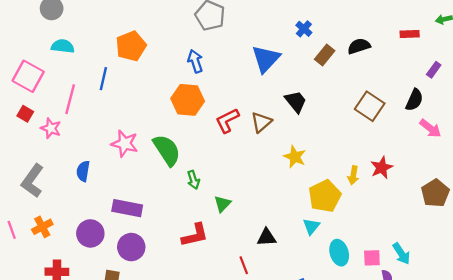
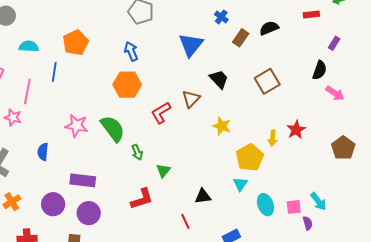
cyan semicircle: (63, 46) -> (29, 46), moved
brown square: (370, 106) -> (267, 81), moved, turned 30
red L-shape: (227, 120) -> (161, 113), moved

